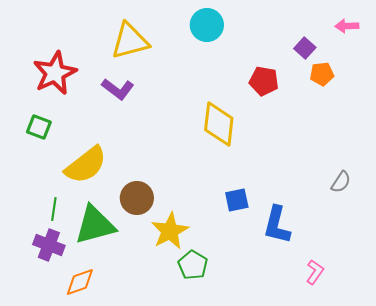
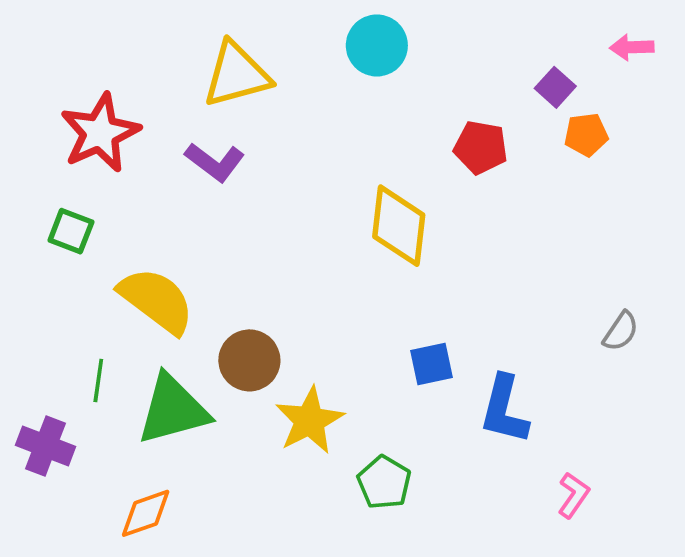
yellow semicircle: (86, 165) -> (157, 300), turned -105
purple cross: (49, 245) -> (46, 446), moved
green pentagon: (193, 265) -> (384, 482), moved

